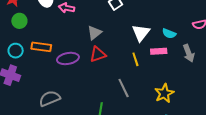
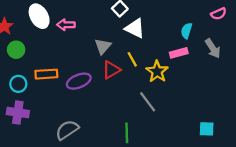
white triangle: (141, 33) -> (135, 28), moved, turned -30
cyan semicircle: (169, 33) -> (186, 31), turned 96
yellow line: (135, 59) -> (132, 59), moved
yellow star: (164, 93) -> (157, 71), moved

